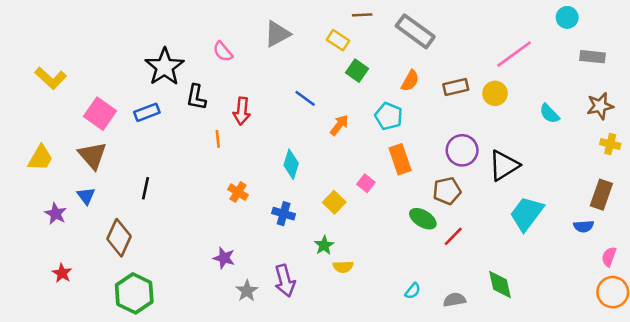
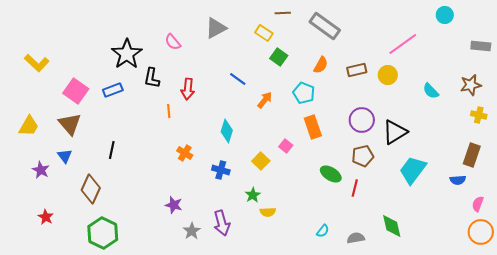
gray rectangle: (592, 57) -> (481, 46), moved
brown pentagon: (447, 191) -> (363, 156), moved
red line: (453, 236) -> (355, 188), turned -30

